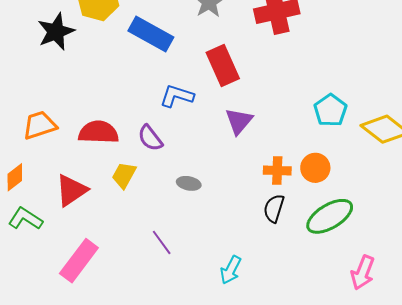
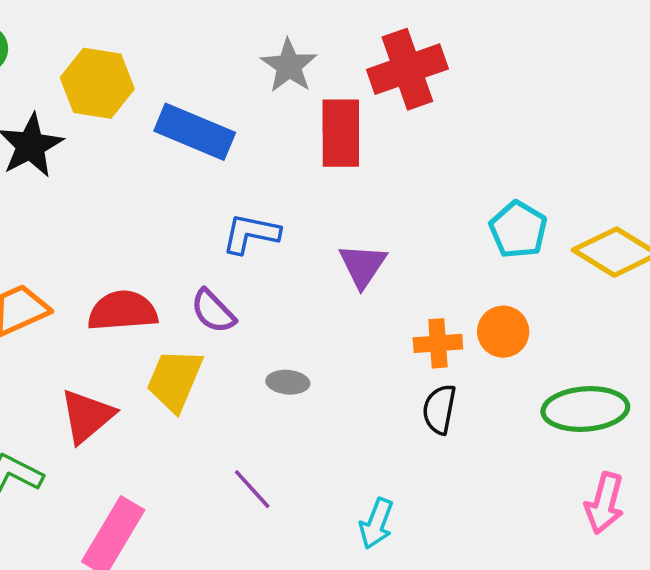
red rectangle: (223, 66) -> (341, 133), moved, turned 30
yellow trapezoid: (124, 175) -> (175, 380), size x1.4
green ellipse: (330, 216) -> (585, 409), moved, turned 33

